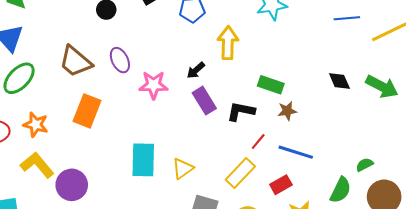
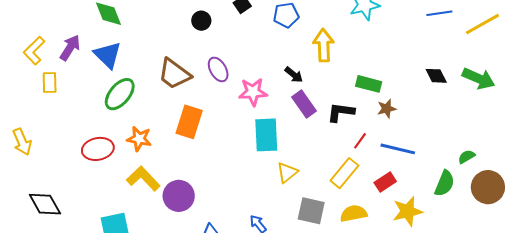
black arrow: (196, 70) -> (294, 75), turned -96
cyan rectangle: (143, 160) -> (266, 135), moved

